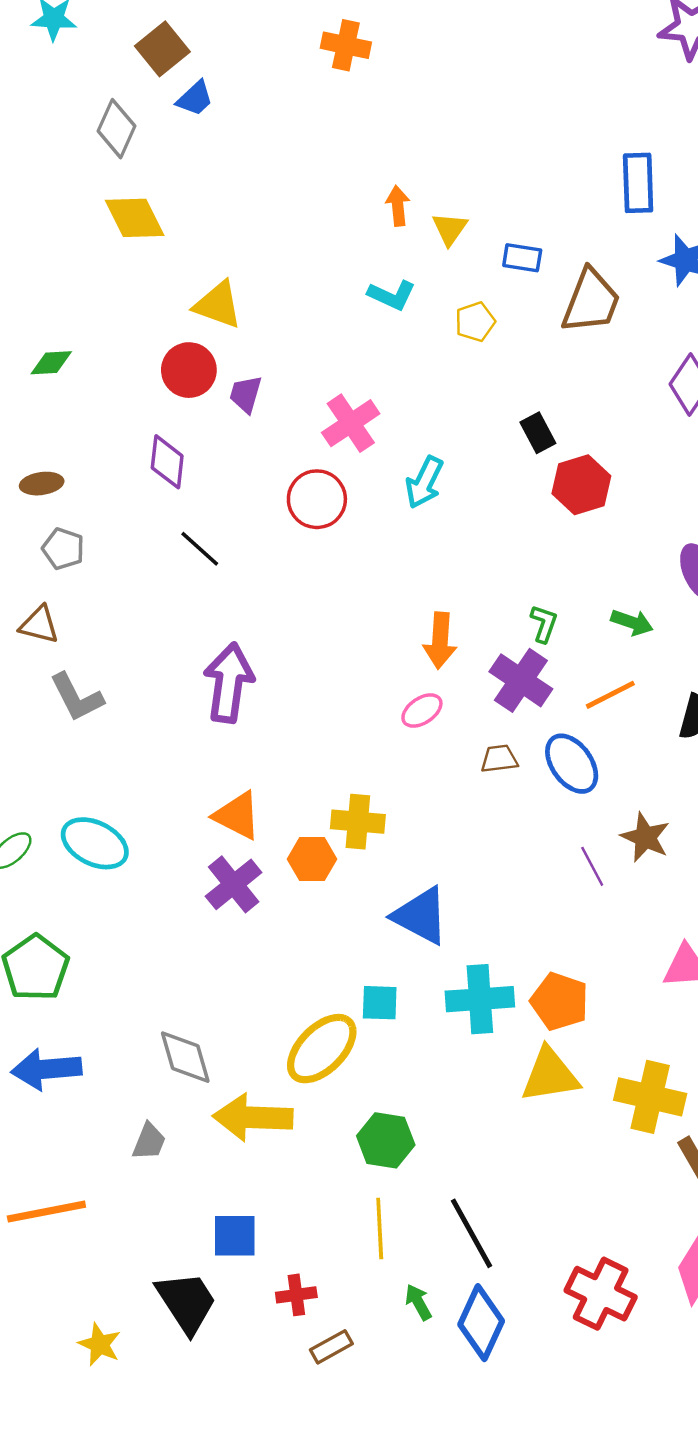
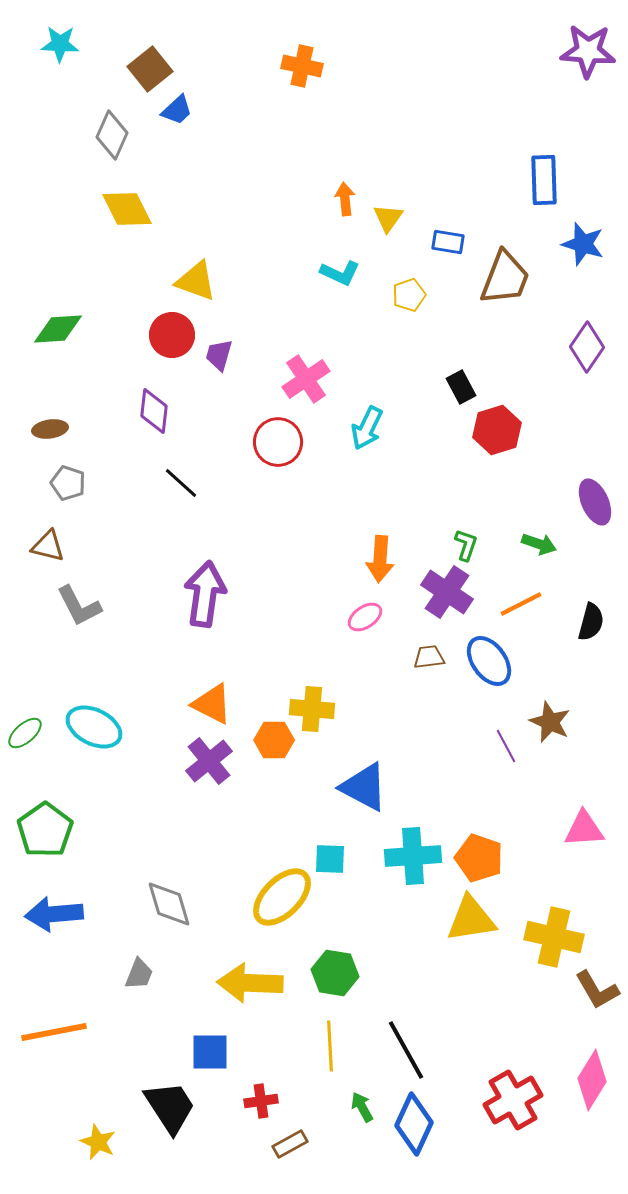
green diamond: (51, 363) -> (58, 329), size x1.4
yellow arrow: (253, 1117) -> (250, 983), moved
red cross: (601, 1294) -> (513, 1100), turned 34

